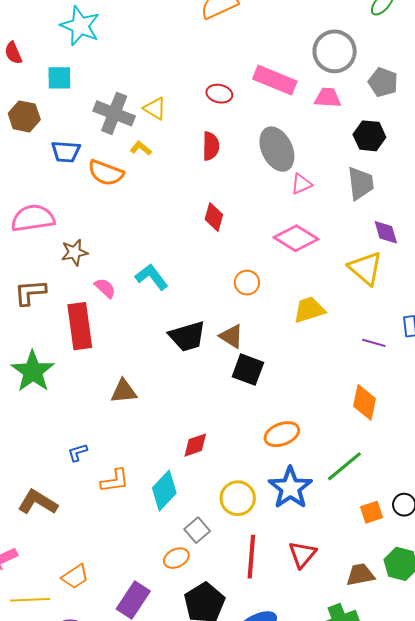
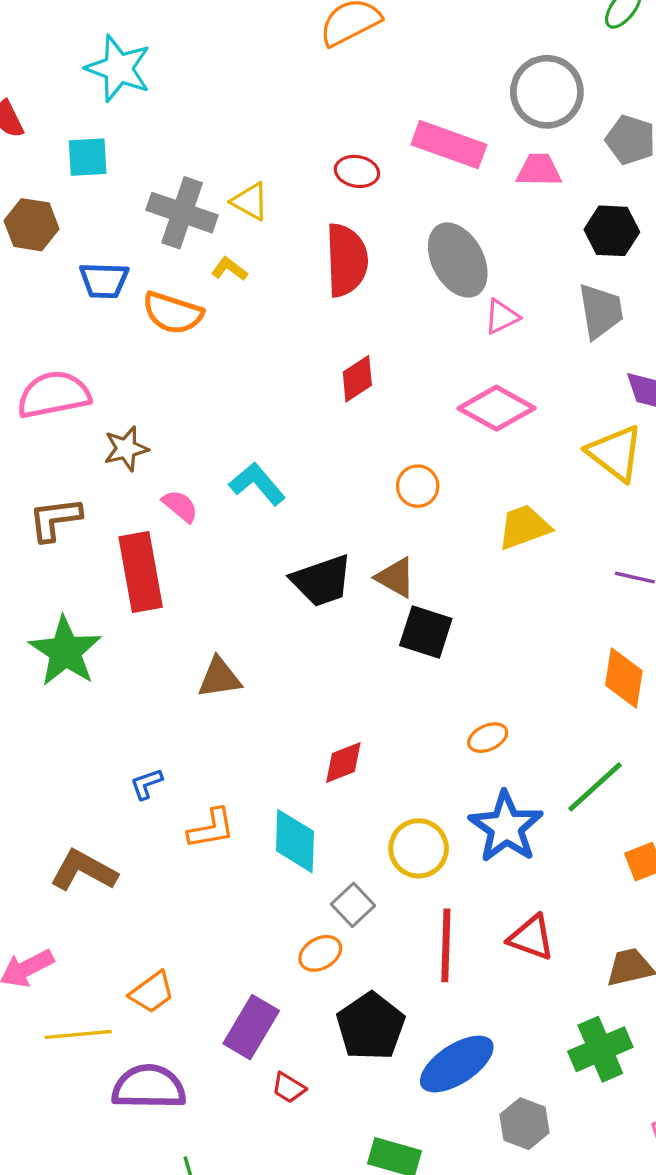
red semicircle: (211, 146) -> (346, 260), size x1.5
red diamond: (214, 217) -> (357, 379), turned 44
orange ellipse: (282, 434) -> (488, 738), size x0.7
cyan diamond: (164, 491) -> (295, 841), turned -39
red triangle: (302, 554) -> (531, 938), turned -48

